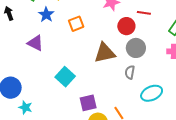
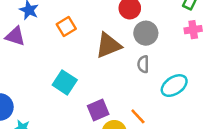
orange square: (76, 24) -> (66, 26), moved
purple triangle: (35, 43) -> (15, 36), moved

